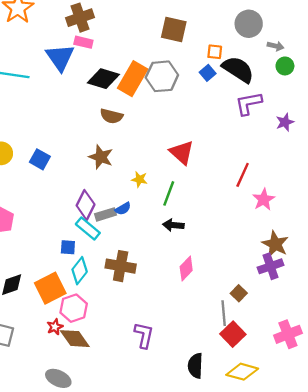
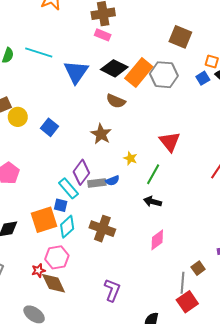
blue triangle: (60, 57) -> (76, 72), moved
cyan rectangle: (88, 228) -> (69, 188), moved
orange square: (50, 288) -> (44, 220), moved

